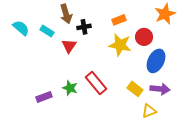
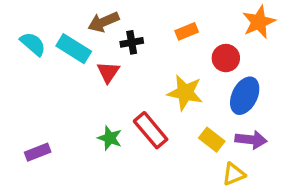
brown arrow: (66, 14) -> (104, 22), turned 84
cyan rectangle: (47, 31) -> (74, 49), size x1.5
yellow star: (120, 45) -> (185, 93), moved
purple rectangle: (44, 97) -> (38, 152), moved

